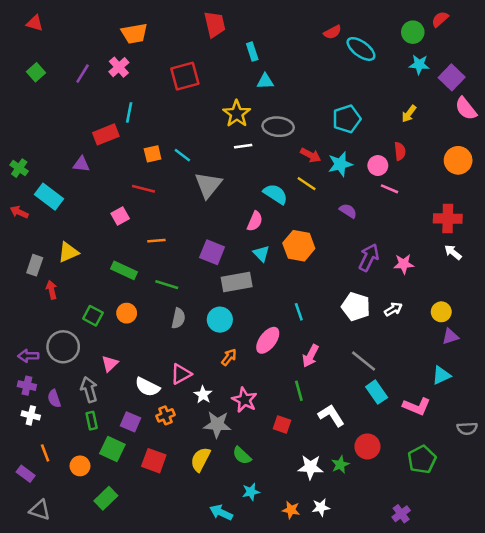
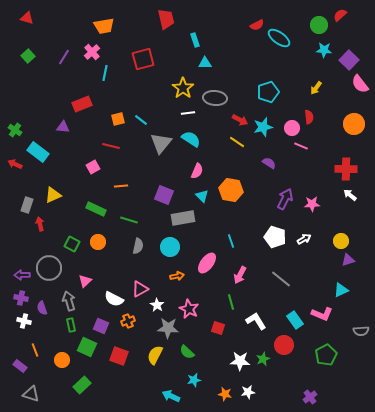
cyan line: (129, 112) -> (105, 73), moved
cyan semicircle: (276, 194) -> (191, 139), moved
orange arrow: (229, 357) -> (177, 276), turned 40
cyan rectangle: (377, 392) -> (295, 320), moved

